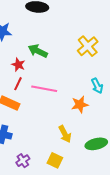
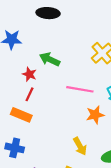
pink line: (44, 89) -> (80, 89), moved

